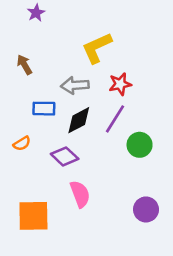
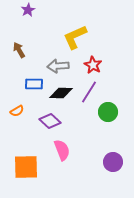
red star: (120, 84) -> (93, 65), turned -30
black diamond: (79, 120) -> (61, 93), turned 30

